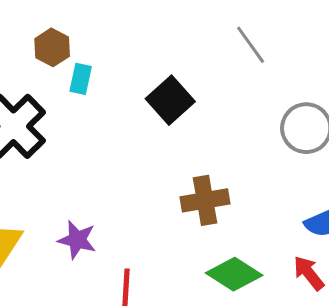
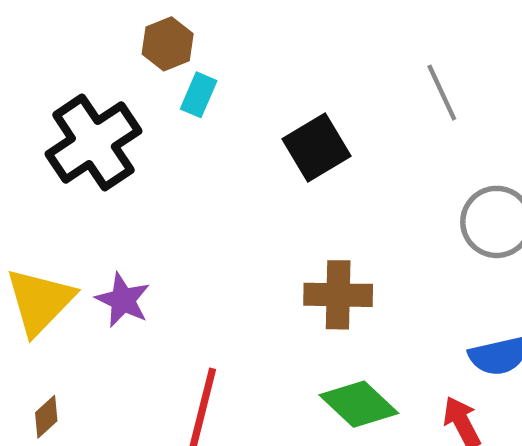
purple star: (77, 240) -> (123, 300), moved

